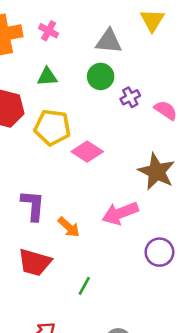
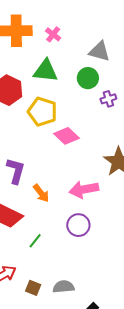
green triangle: (47, 77) -> (45, 71), size x1.5
purple circle: (159, 252) -> (78, 225), moved
green line: (84, 286) -> (35, 241), moved

